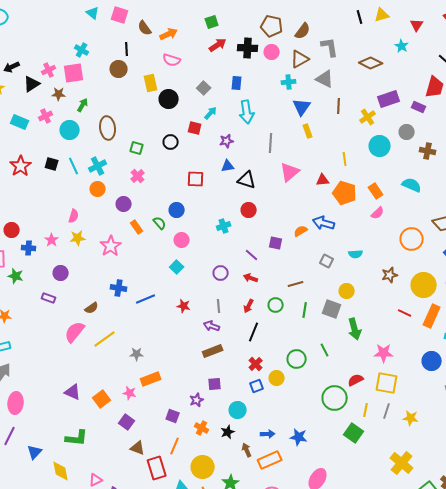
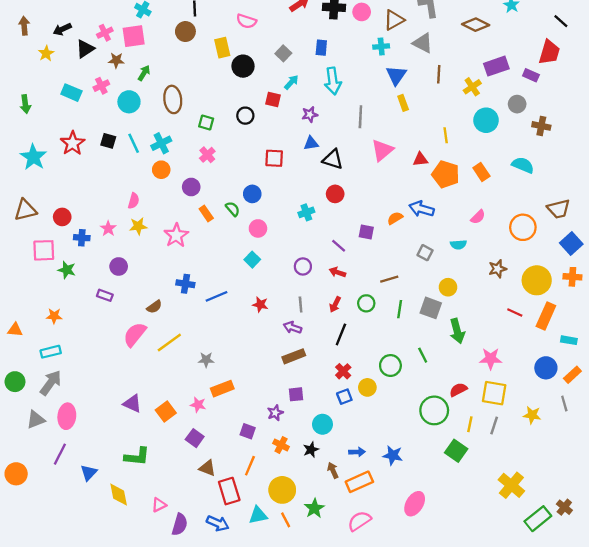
pink semicircle: (378, 213) -> (478, 217), moved
yellow star: (411, 418) -> (532, 415), moved

